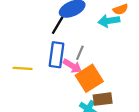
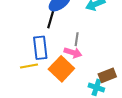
blue rectangle: (56, 55) -> (40, 48), moved
orange square: (89, 78) -> (61, 69), moved

